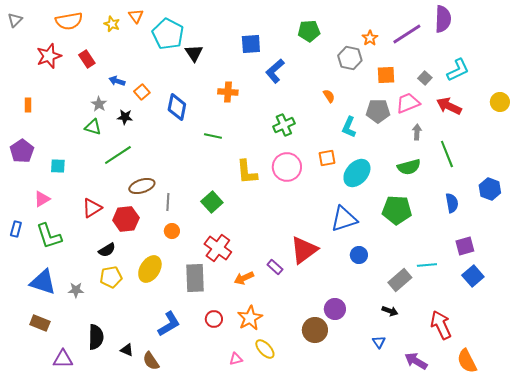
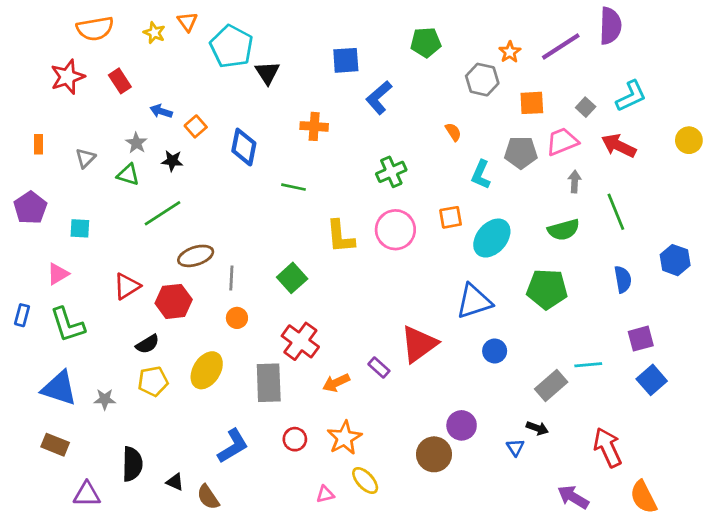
gray triangle: (15, 20) -> (85, 158), moved
blue triangle: (379, 342) -> (515, 447), moved

